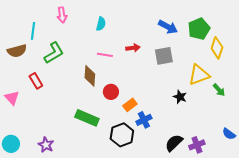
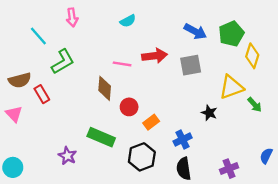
cyan semicircle: (101, 24) -> (128, 21), moved, turned 48
cyan line: (33, 31) -> (38, 36), turned -48
red arrow: (133, 48) -> (155, 56), size x1.5
brown semicircle: (17, 51) -> (20, 80), moved
blue cross: (144, 120) -> (183, 139), moved
blue semicircle: (229, 134) -> (266, 156), turned 80
black semicircle: (174, 143) -> (184, 169), moved, turned -54
purple star: (46, 145) -> (67, 156), moved

